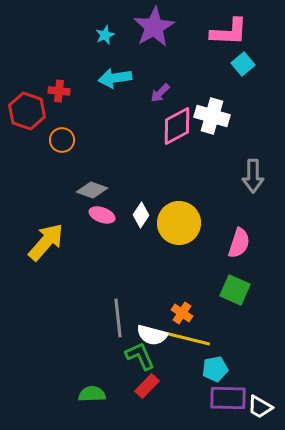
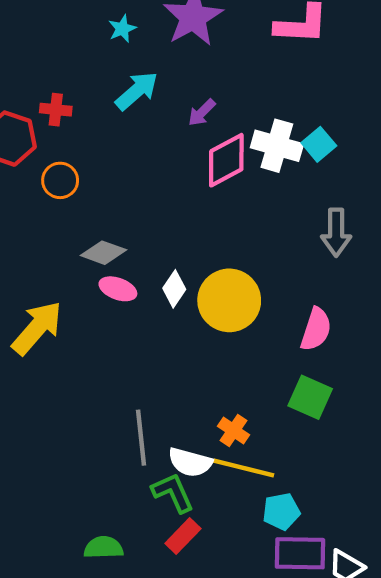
cyan square: (243, 64) -> (319, 144), moved
cyan arrow: (115, 78) -> (137, 91), turned 148

